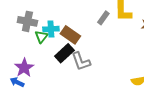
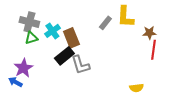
cyan cross: (51, 29) -> (52, 31), turned -35
brown rectangle: (70, 35) -> (71, 38), turned 30
green triangle: (41, 37) -> (31, 38), moved, turned 32

